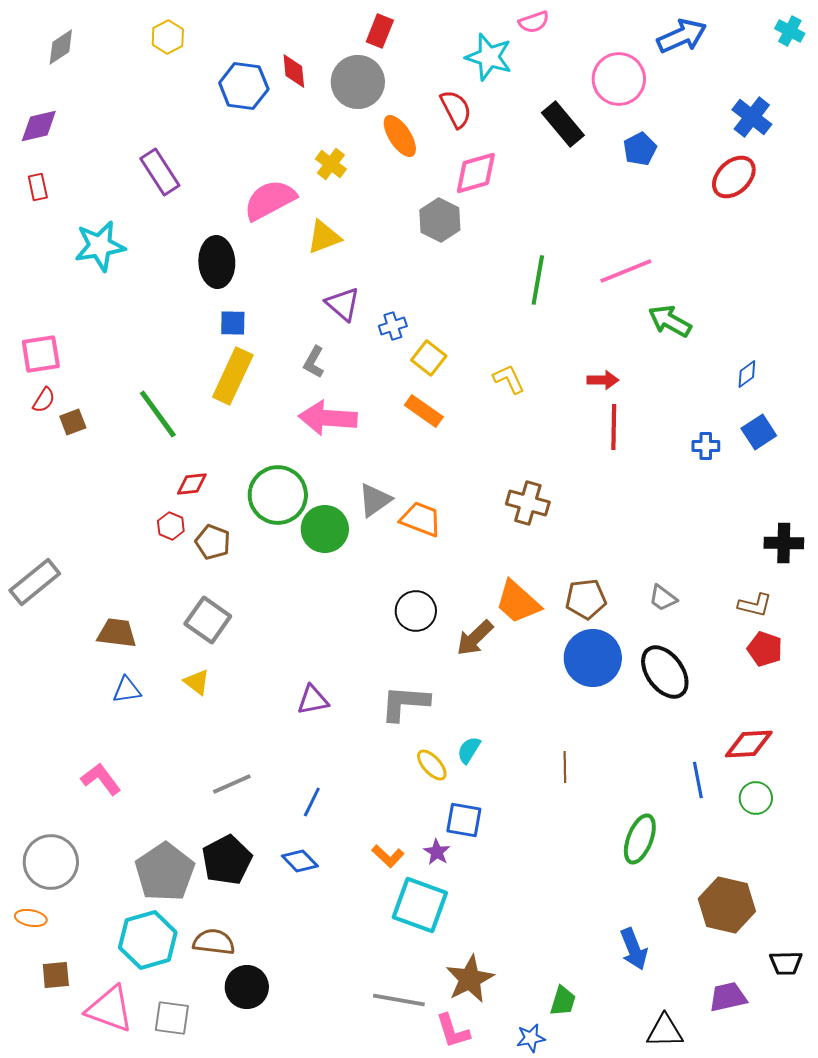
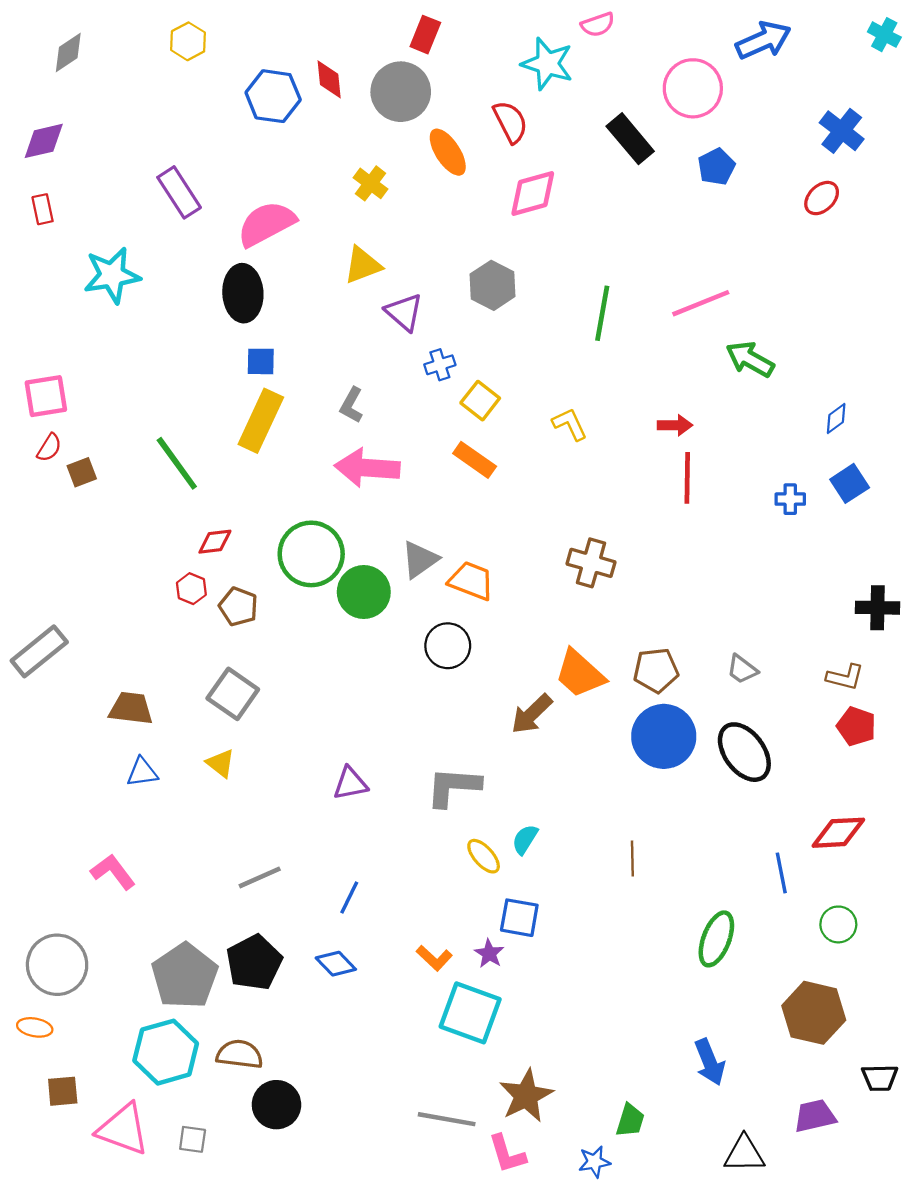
red ellipse: (734, 177) -> (822, 198), size x0.7
pink semicircle: (270, 200) -> (266, 224), moved
gray hexagon: (440, 220) -> (492, 285), moved
purple triangle: (343, 304) -> (404, 312), moved
black circle: (416, 611) -> (448, 646), moved
green circle: (756, 798) -> (838, 924), moved
gray square: (172, 1018) -> (193, 1139), size x0.7

